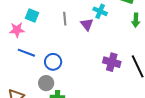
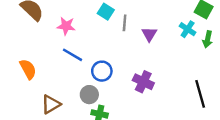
cyan cross: (100, 11) -> (188, 29), moved
cyan square: (32, 15) -> (106, 12), moved
purple cross: (112, 62) -> (143, 82), moved

